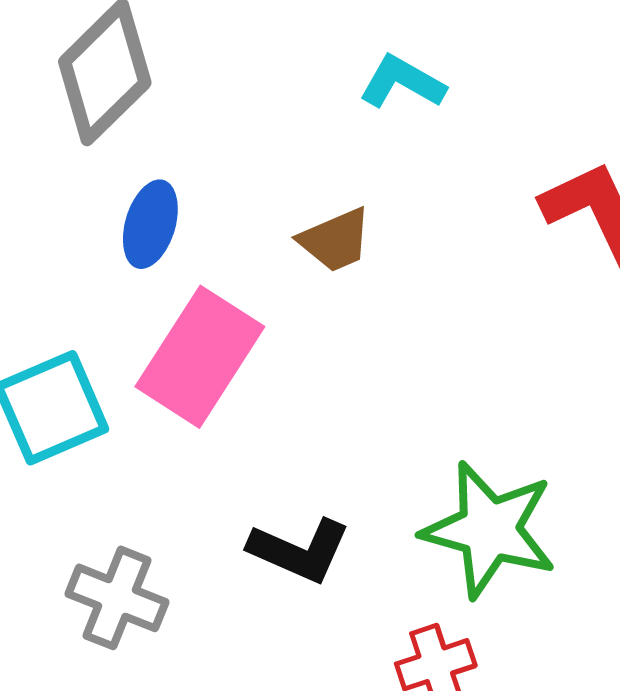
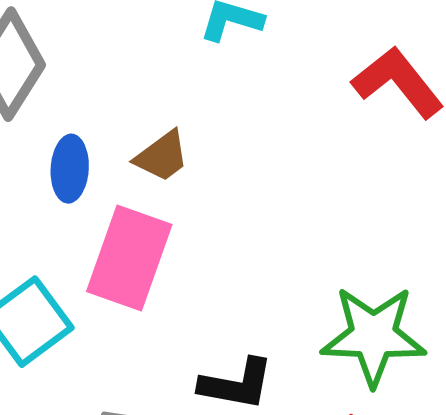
brown trapezoid: (335, 240) -> (162, 156), moved

